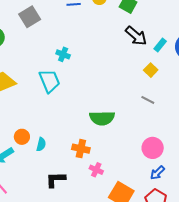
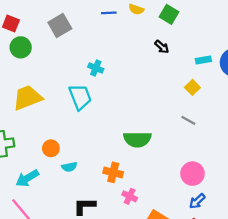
black arrow: (136, 36) -> (162, 47), moved, size x0.6
cyan rectangle: (160, 45) -> (203, 60), turned 40
orange circle: (22, 137) -> (51, 148), moved
cyan semicircle: (41, 144) -> (69, 167), turned 64

